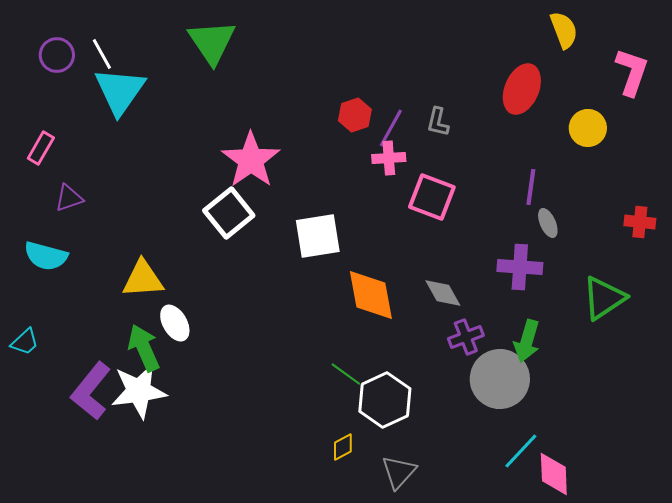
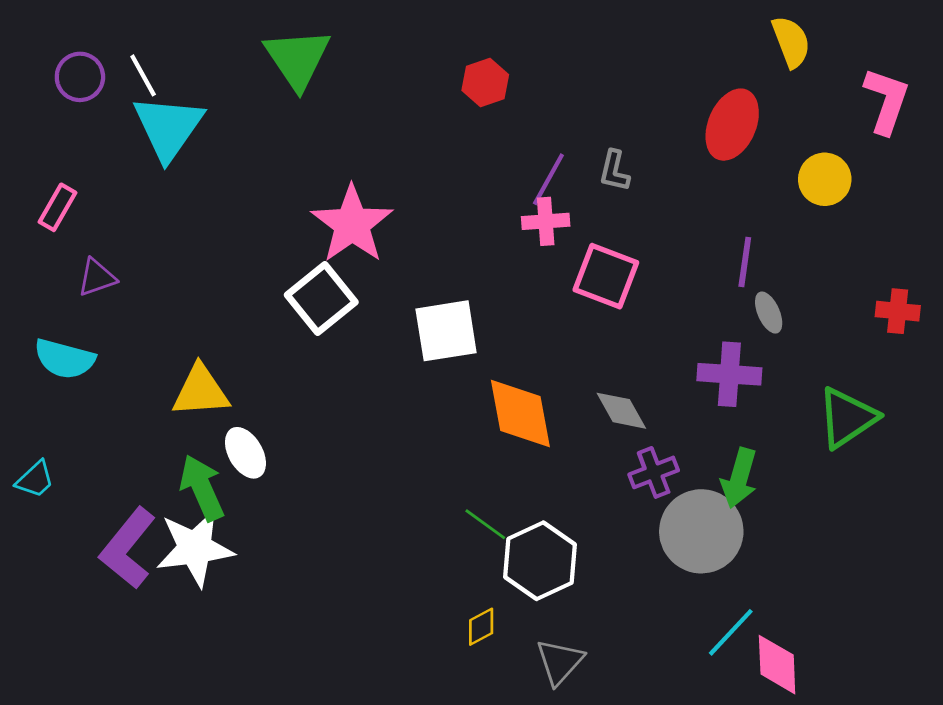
red hexagon: (355, 115) -> (485, 82), moved

